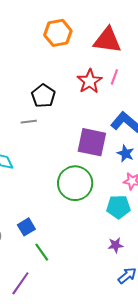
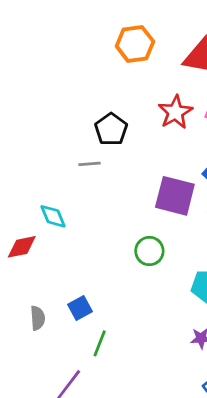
green circle: (75, 183) -> (149, 251), size x0.6
green line: (42, 252) -> (100, 343), turned 54

